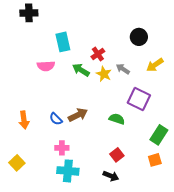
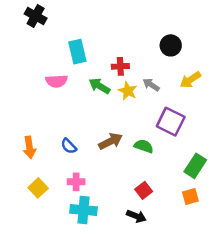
black cross: (29, 13) -> (36, 16), turned 30
red cross: (98, 54) -> (120, 66), turned 32
brown arrow: (78, 115) -> (111, 141), moved
yellow square: (17, 163) -> (38, 188), moved

